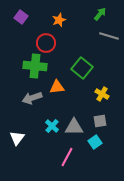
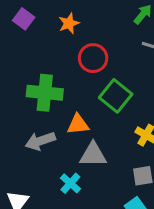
orange star: (59, 20) -> (69, 23), moved
red circle: (46, 43) -> (93, 58), moved
gray triangle: (74, 127) -> (93, 155), moved

